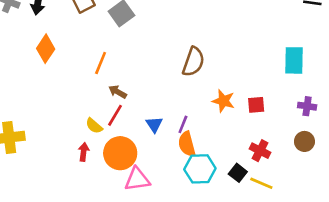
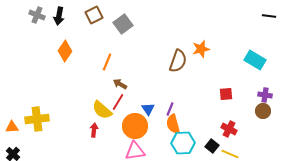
cyan rectangle: (294, 60) -> (255, 60), turned -60
orange star: (223, 101) -> (201, 49), moved, turned -30
yellow semicircle: (94, 126) -> (102, 110), size x1.5
brown circle: (304, 141) -> (263, 111), moved
orange circle: (120, 153) -> (135, 126), moved

